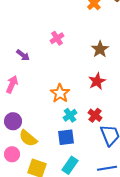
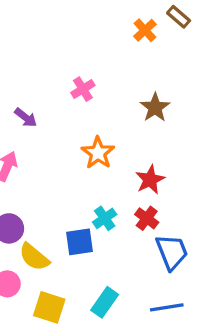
red star: (97, 81) -> (150, 180), moved
orange star: (60, 93) -> (98, 153), moved
blue square: (66, 137) -> (79, 242), moved

